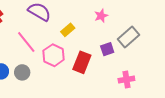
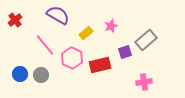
pink star: (101, 16) -> (111, 26), moved
red rectangle: (82, 62) -> (100, 65), turned 55

